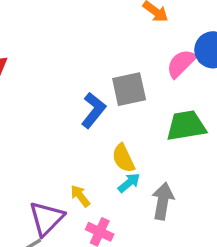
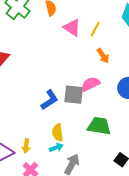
pink semicircle: (181, 64) -> (90, 84), moved
yellow arrow: (80, 196) -> (26, 146), turned -152

